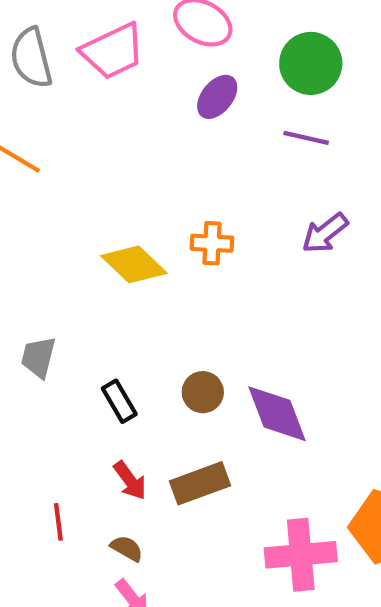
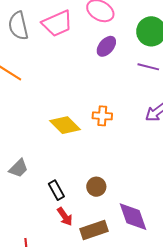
gray trapezoid: (38, 357) -> (18, 168), turned -150
purple diamond: (277, 414) -> (133, 217), moved
red arrow: (130, 480) -> (65, 216), moved

